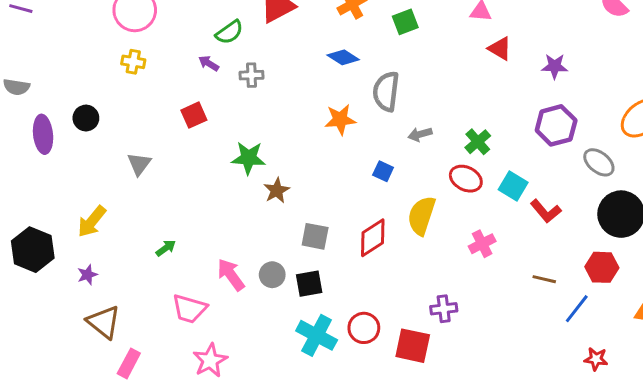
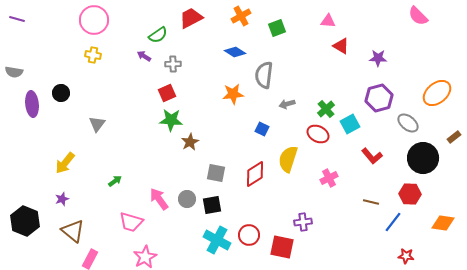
red square: (194, 115) -> (167, 93), moved
cyan square: (513, 186) -> (350, 124), moved, turned 30
black hexagon: (33, 250) -> (25, 221), moved

